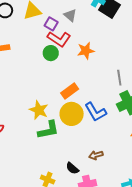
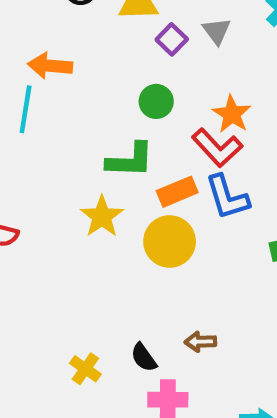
red L-shape: (59, 39) -> (217, 148), moved
orange star: (86, 51) -> (232, 114), turned 30
blue L-shape: (95, 112) -> (227, 197), moved
green L-shape: (48, 130) -> (130, 160), moved

